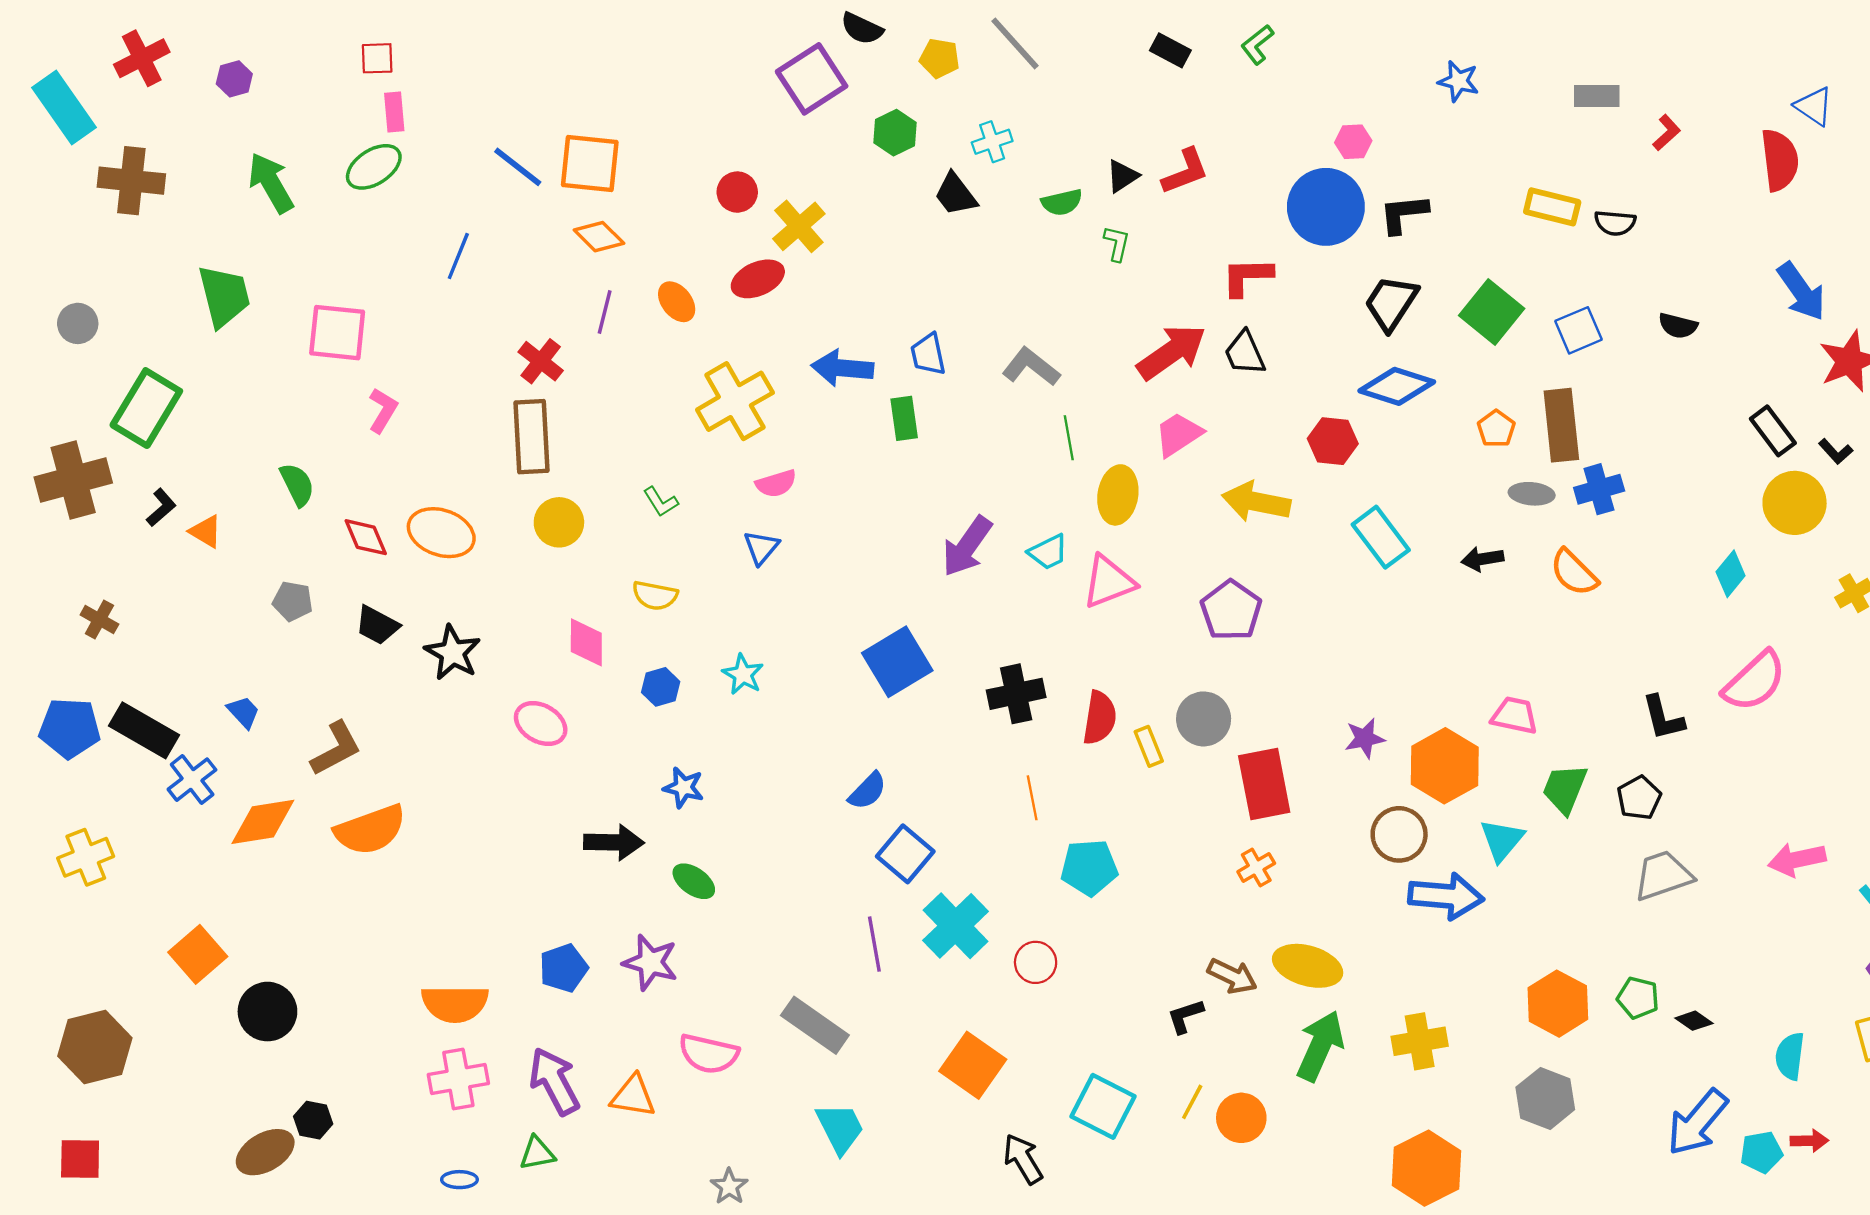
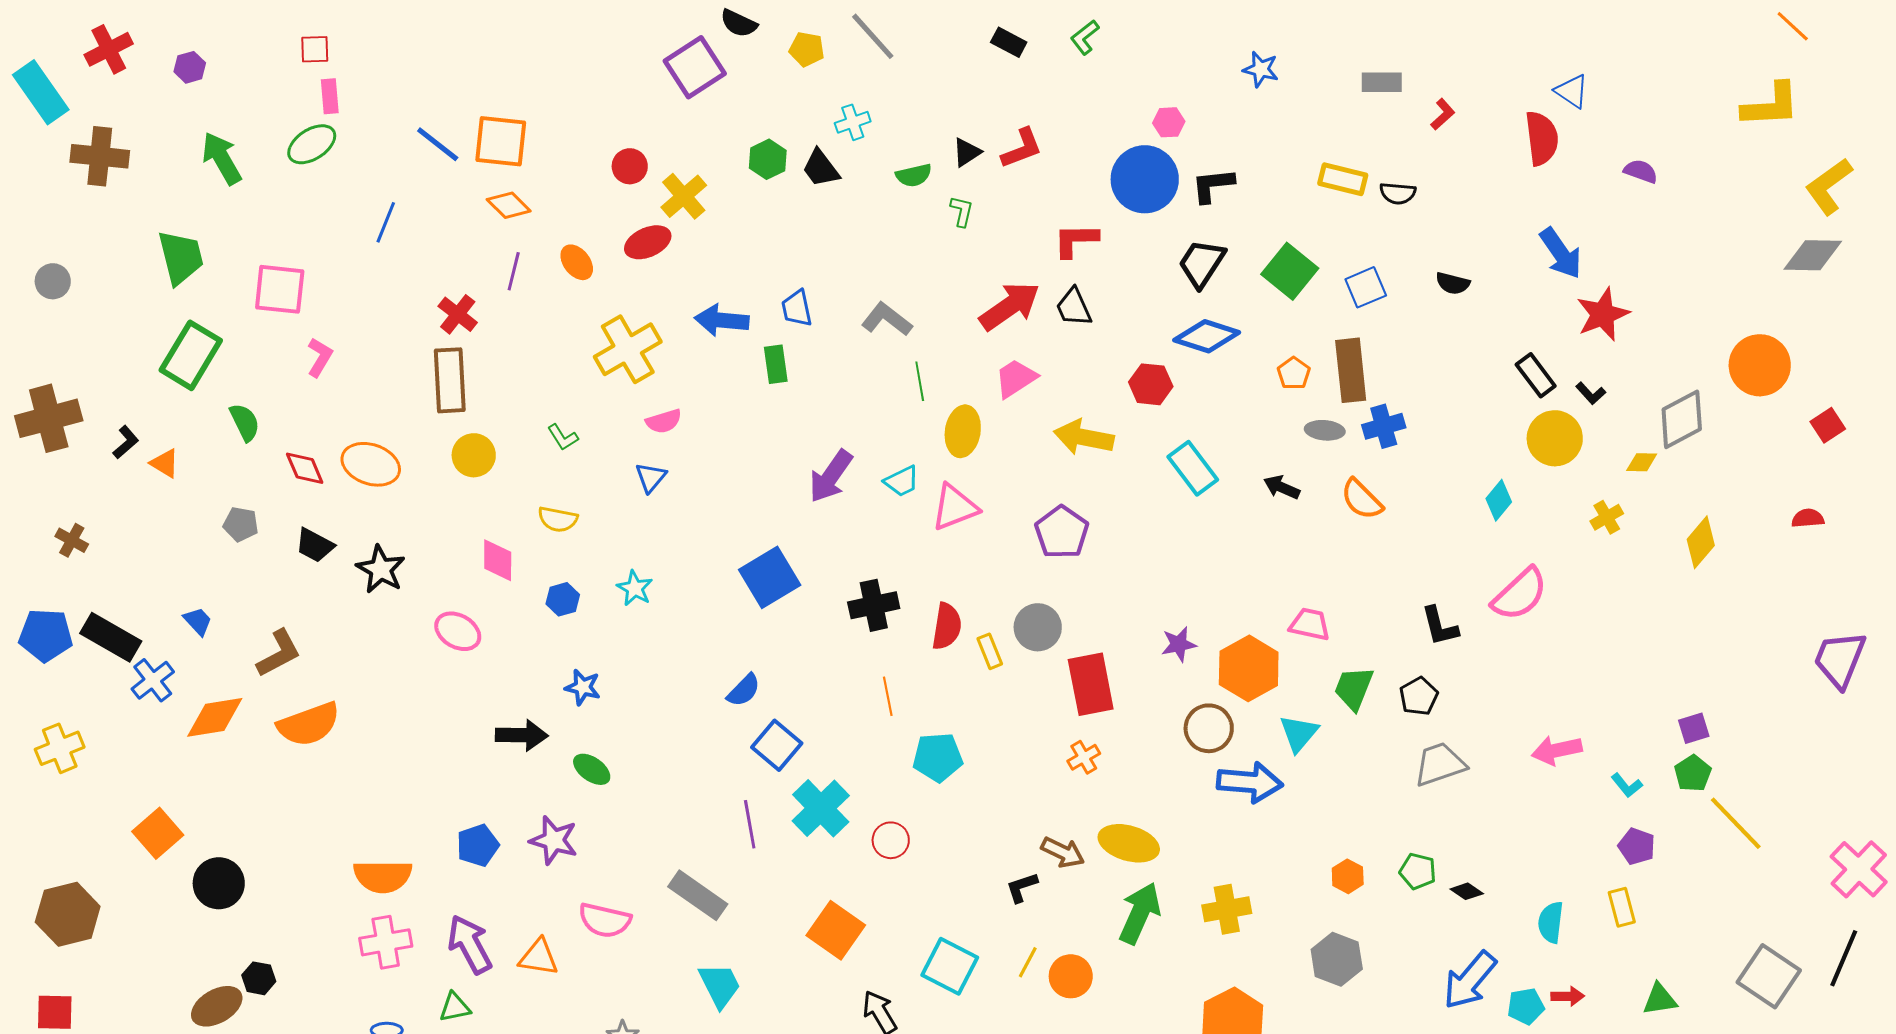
green hexagon: (895, 133) -> (768, 159), moved
green rectangle: (146, 408) -> (191, 355), moved
black arrow: (1482, 559) -> (1282, 487), turned 33
orange hexagon: (1558, 1004) -> (1348, 876), size x0.6

